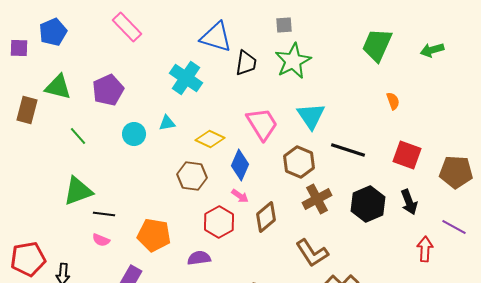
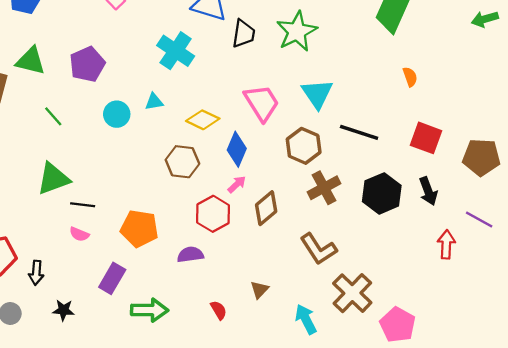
green arrow: (432, 50) -> (485, 19), moved
pink arrow: (240, 196) -> (237, 184), turned -78

